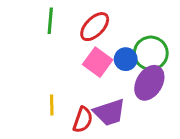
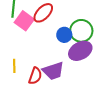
pink square: (98, 62) -> (24, 21), moved
purple ellipse: (149, 83) -> (80, 51), turned 30

